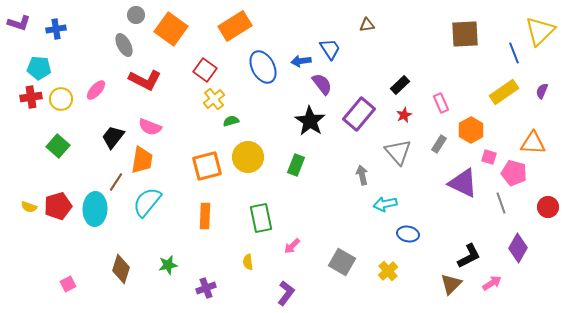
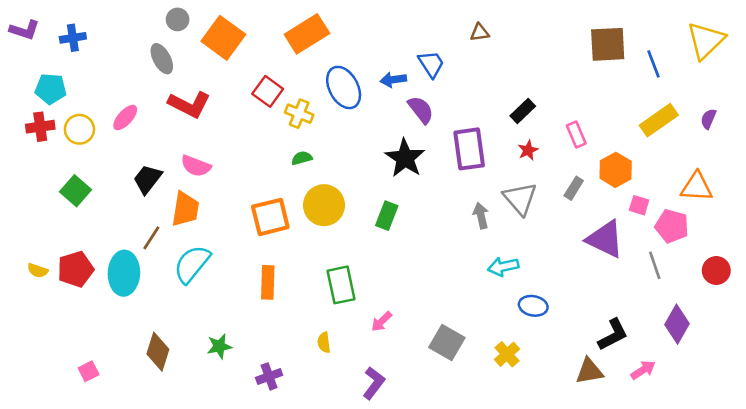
blue line: (514, 53) -> (653, 64), moved
yellow cross: (214, 99) -> (299, 114), moved, turned -30
purple rectangle: (359, 114) -> (469, 149), turned -48
gray arrow: (362, 175) -> (481, 216), moved
brown triangle: (451, 284) -> (589, 371), turned 35

